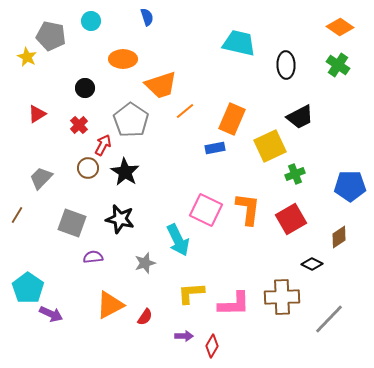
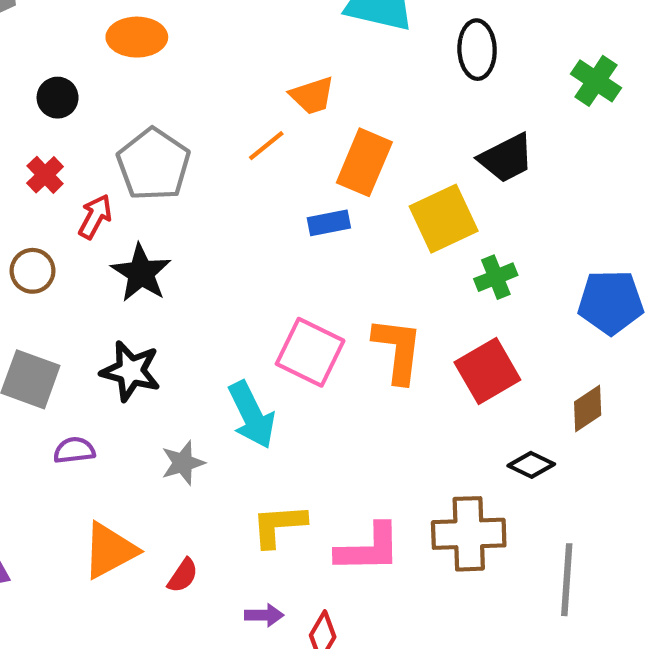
green cross: (338, 65) -> (596, 81), moved
orange trapezoid: (161, 85) -> (312, 96), moved, size x0.7
brown circle: (88, 168) -> (33, 271), moved
gray line: (329, 319) -> (567, 580), turned -40

